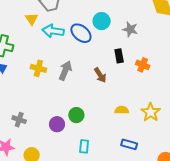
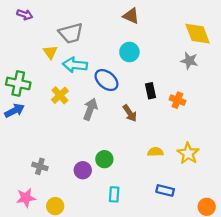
gray star: (130, 29) -> (189, 61), moved
blue ellipse: (81, 33) -> (106, 80), moved
yellow cross: (38, 68) -> (60, 95), moved, turned 35

